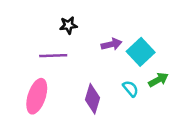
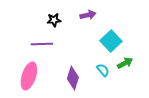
purple arrow: (112, 44) -> (88, 15), moved

